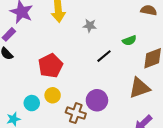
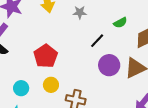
purple circle: (97, 100) -> (109, 65), moved
cyan circle: (32, 103) -> (21, 88), moved

